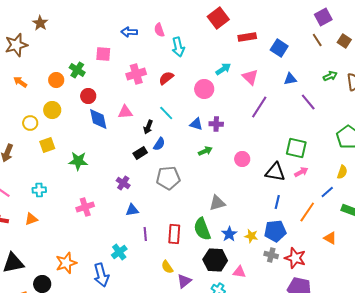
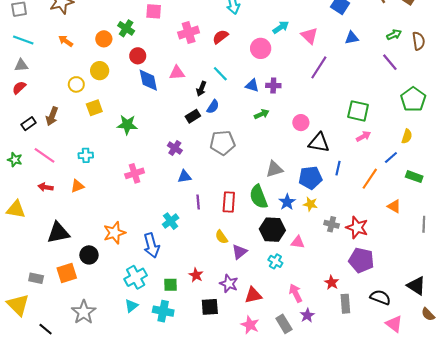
purple line: (308, 102) -> (390, 62), moved
black triangle: (275, 172) -> (319, 143), moved
blue pentagon: (275, 231) -> (310, 178), moved

